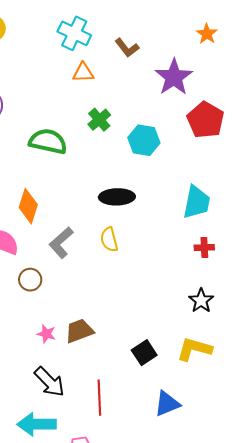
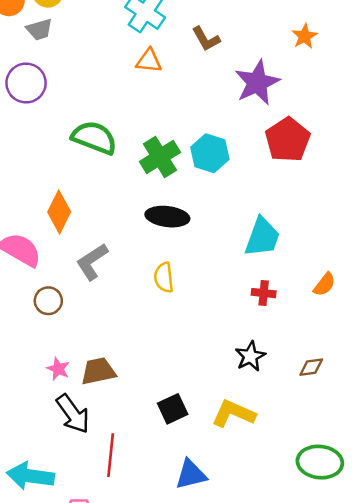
green cross: (99, 120) -> (160, 157), moved, size x1.4
yellow semicircle: (109, 239) -> (164, 277), moved
black arrow: (50, 382) -> (73, 414), moved

